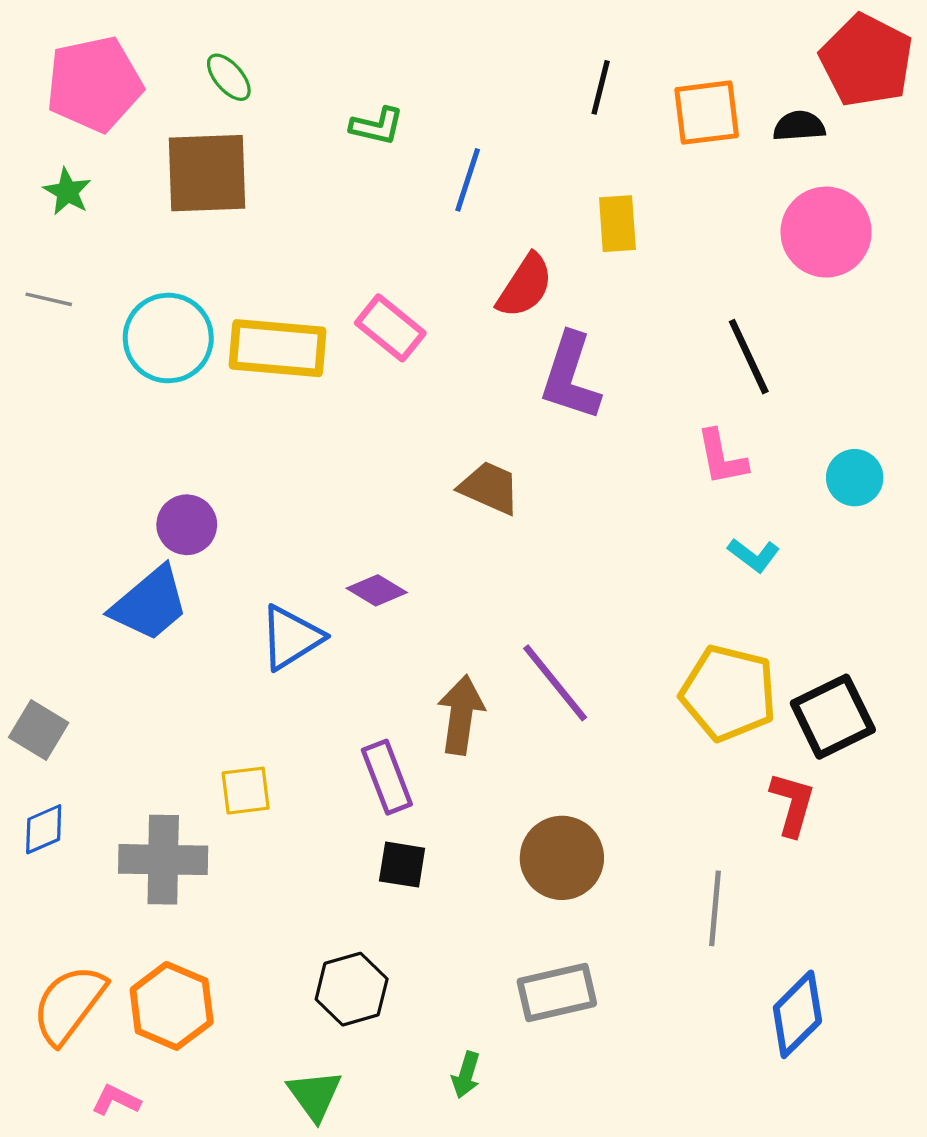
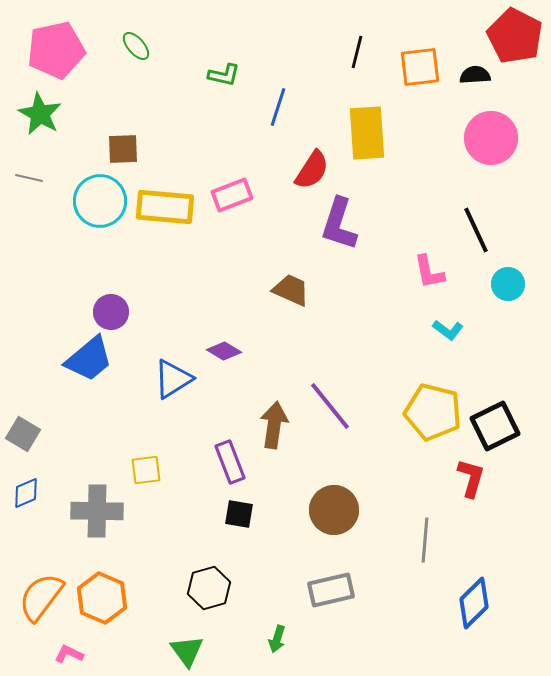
brown square: (207, 173) -> (123, 149), moved, size x0.6
green star: (67, 192) -> (40, 114), size x1.5
yellow rectangle: (617, 224) -> (367, 133), size x1.6
pink rectangle: (390, 328) -> (232, 195), turned -60
black line: (749, 357) -> (476, 230), moved

